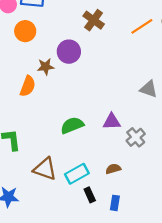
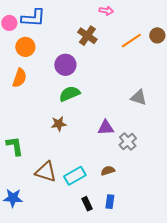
brown star: (46, 67) -> (59, 124), moved
orange semicircle: (28, 86) -> (19, 78), moved
green semicircle: (72, 125) -> (70, 94), moved
black rectangle: (90, 195) -> (87, 204), moved

